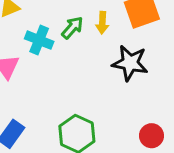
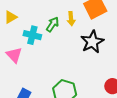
black star: (130, 63) -> (92, 42), turned -30

